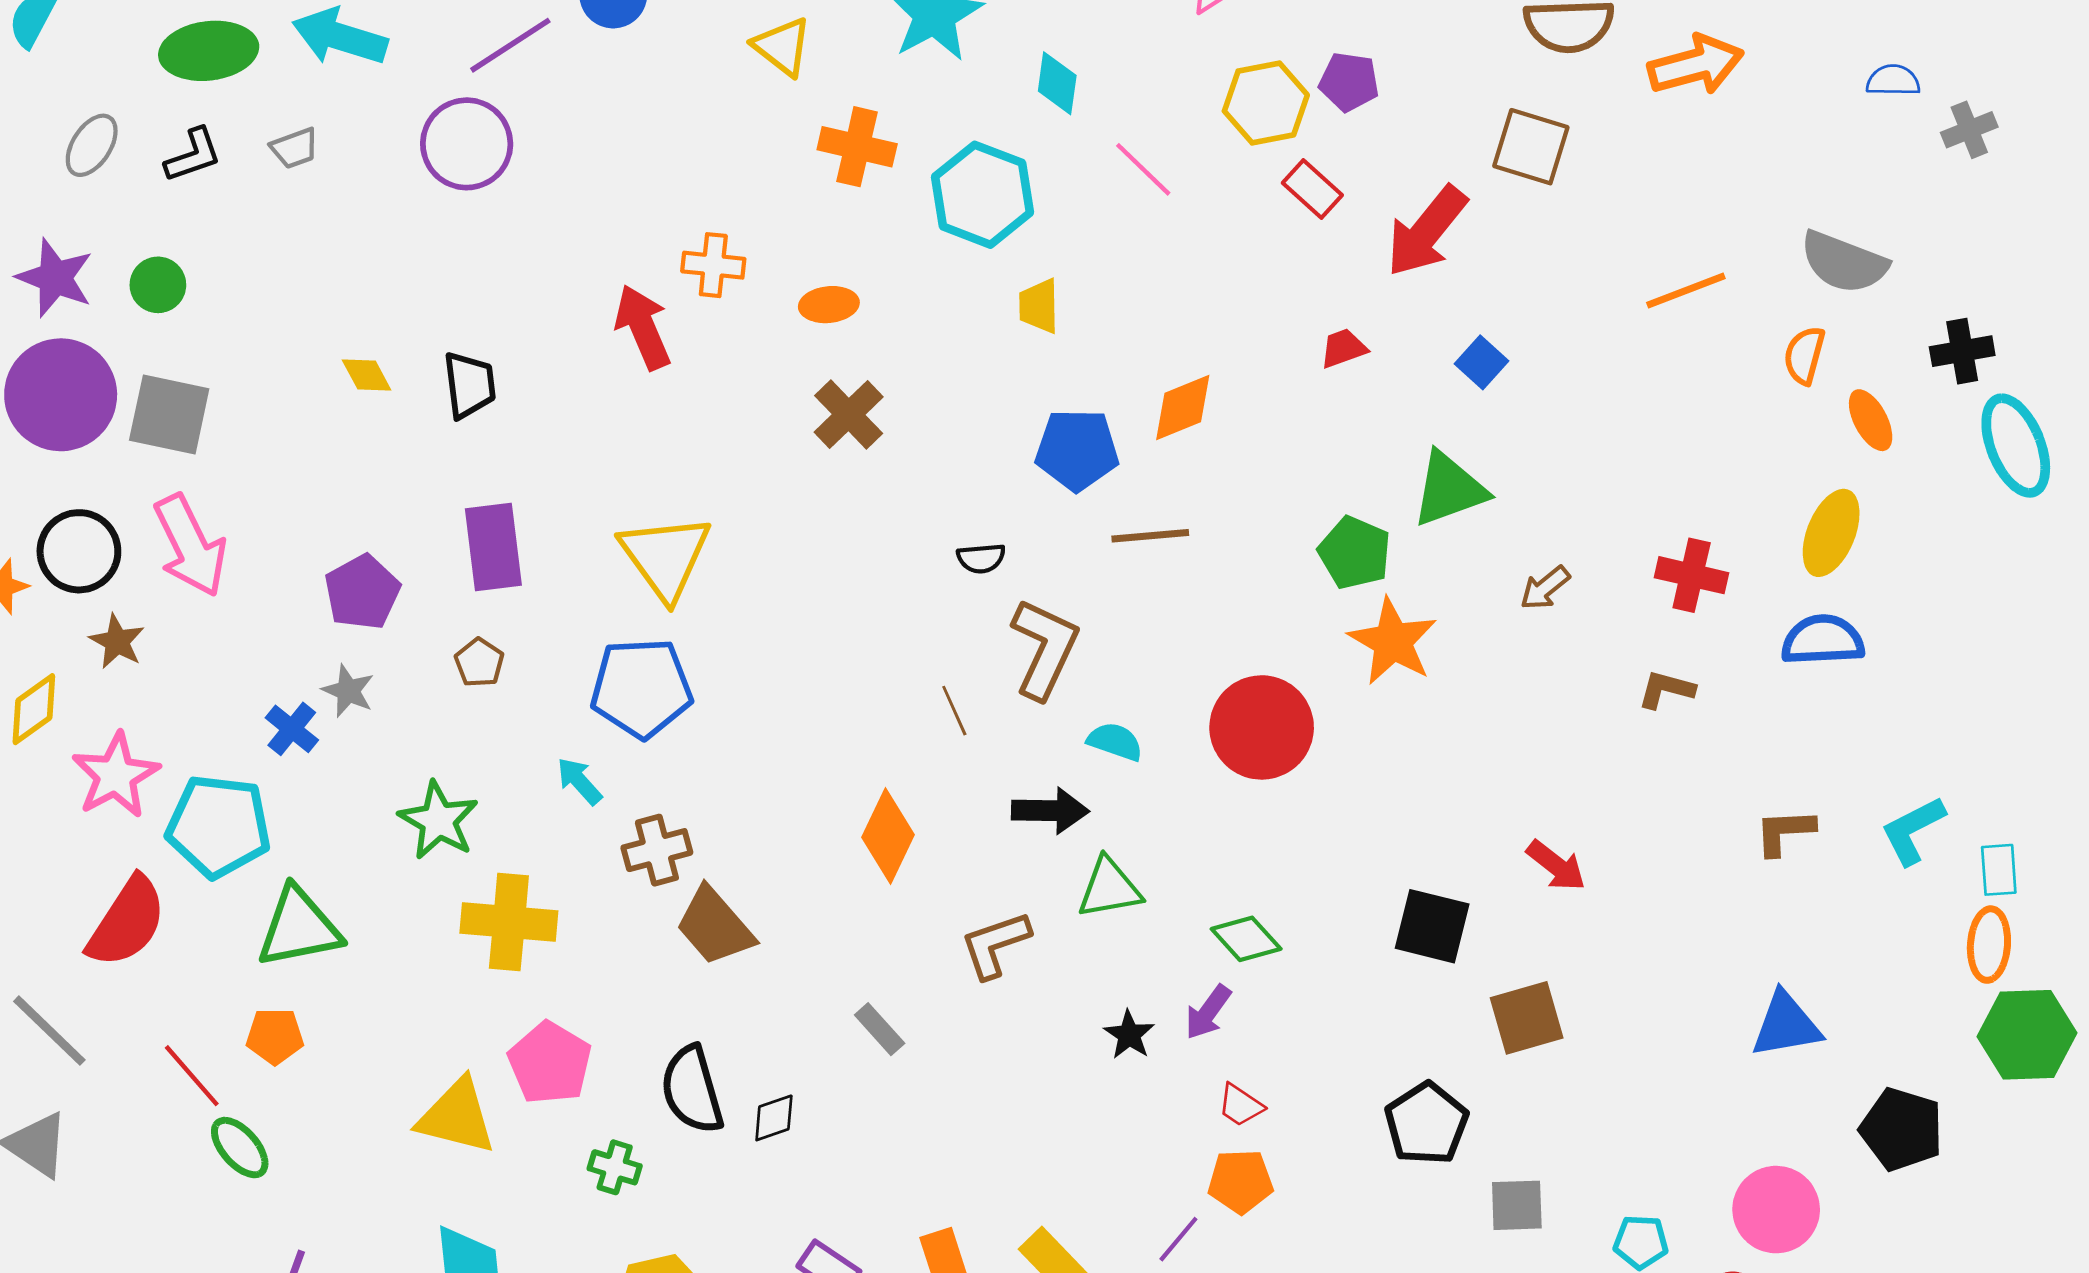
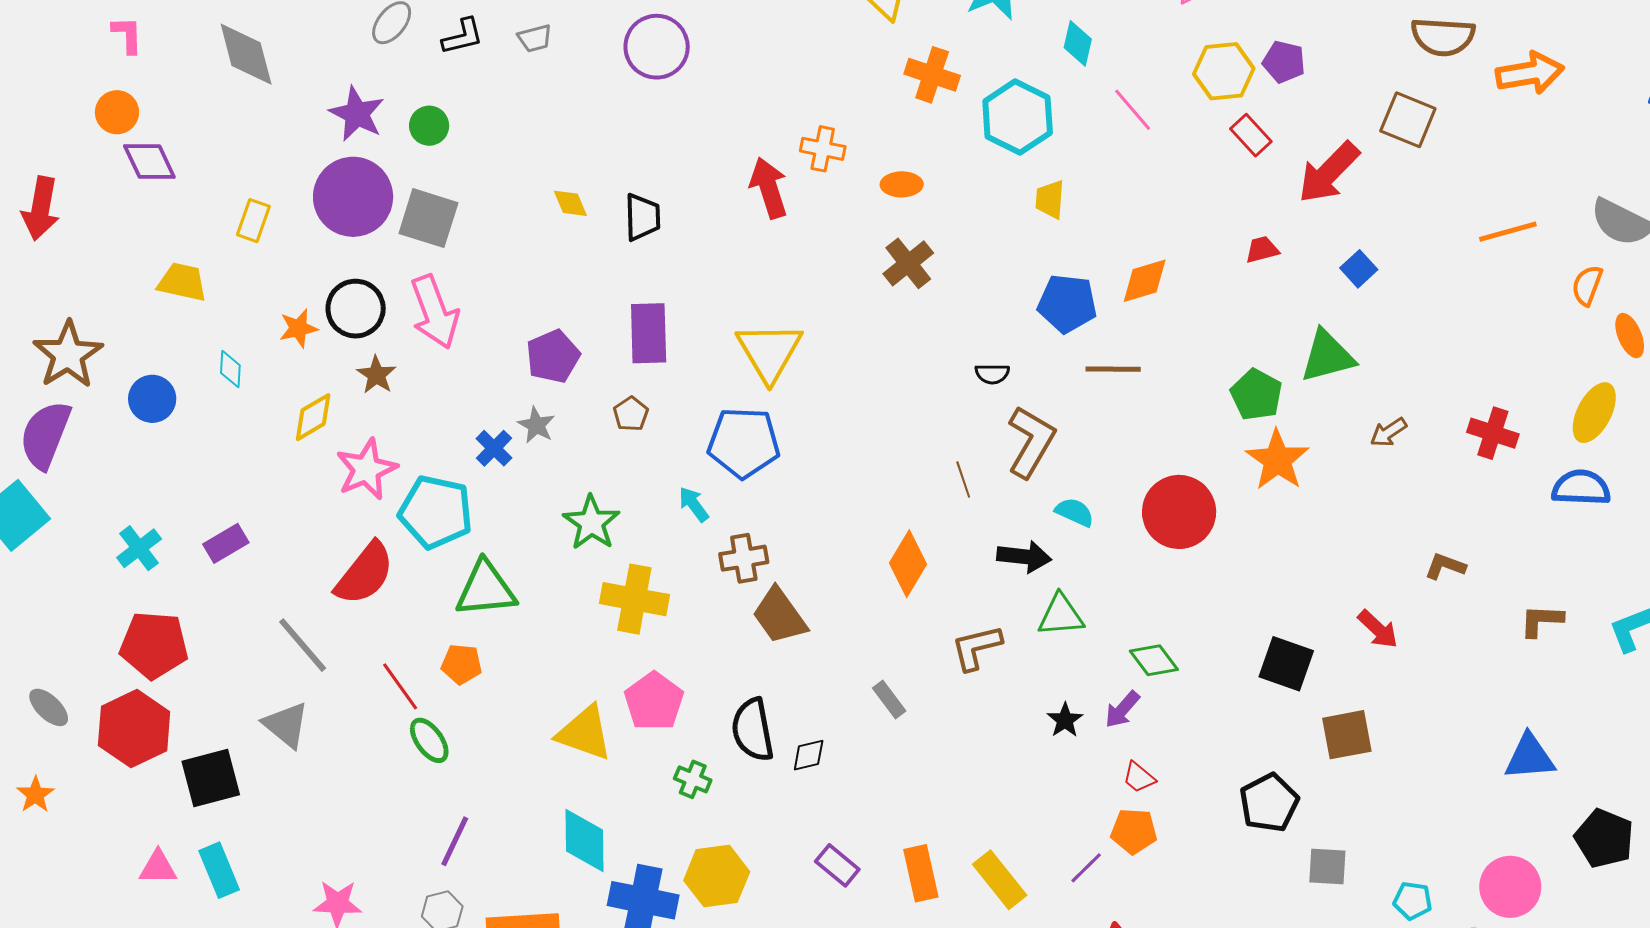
brown L-shape: (1666, 689) -> (1445, 566), moved

